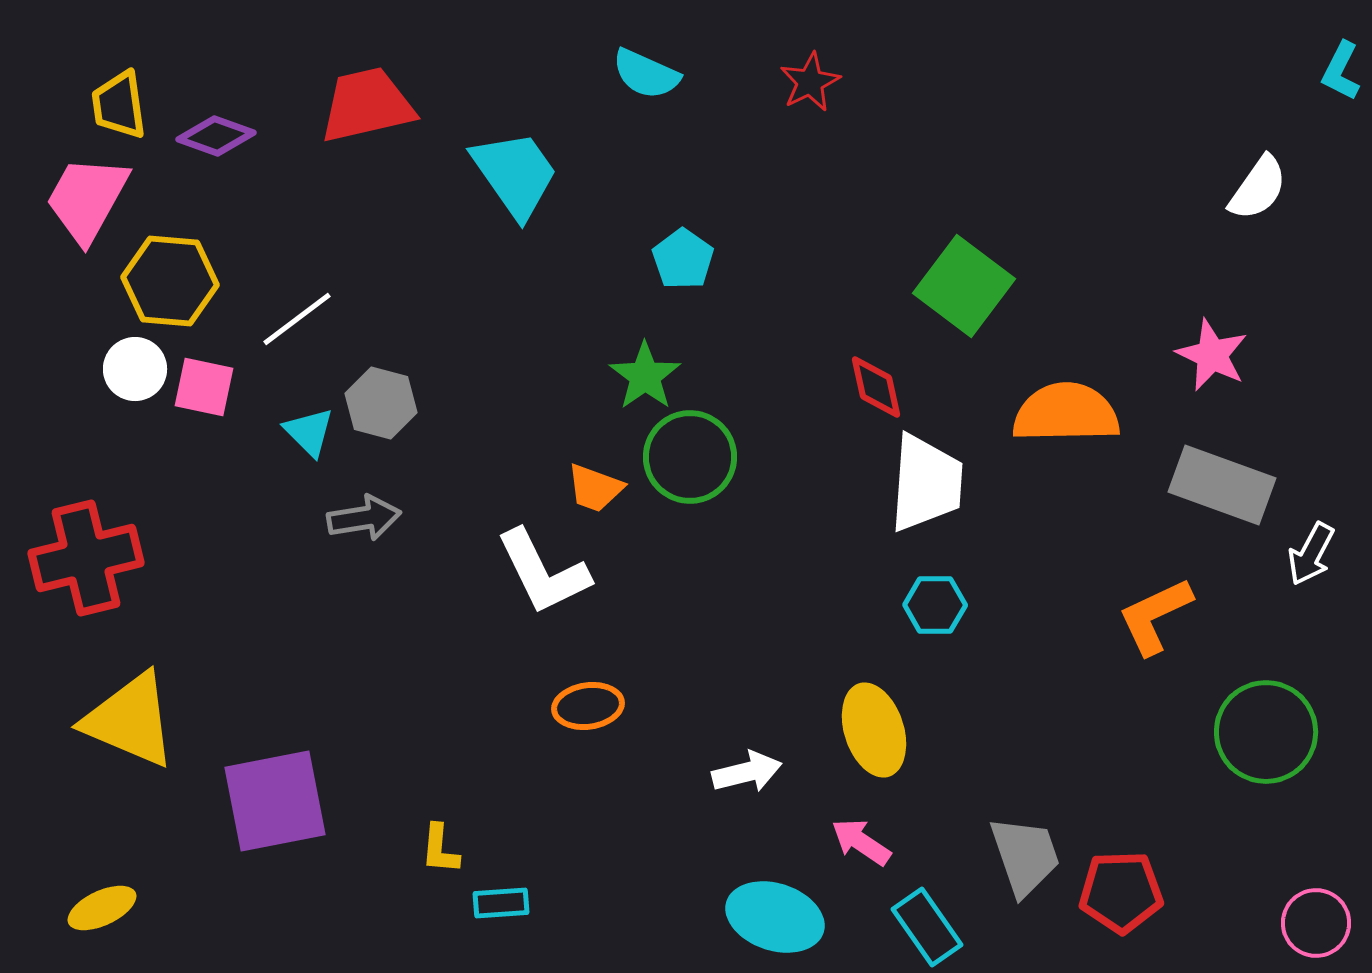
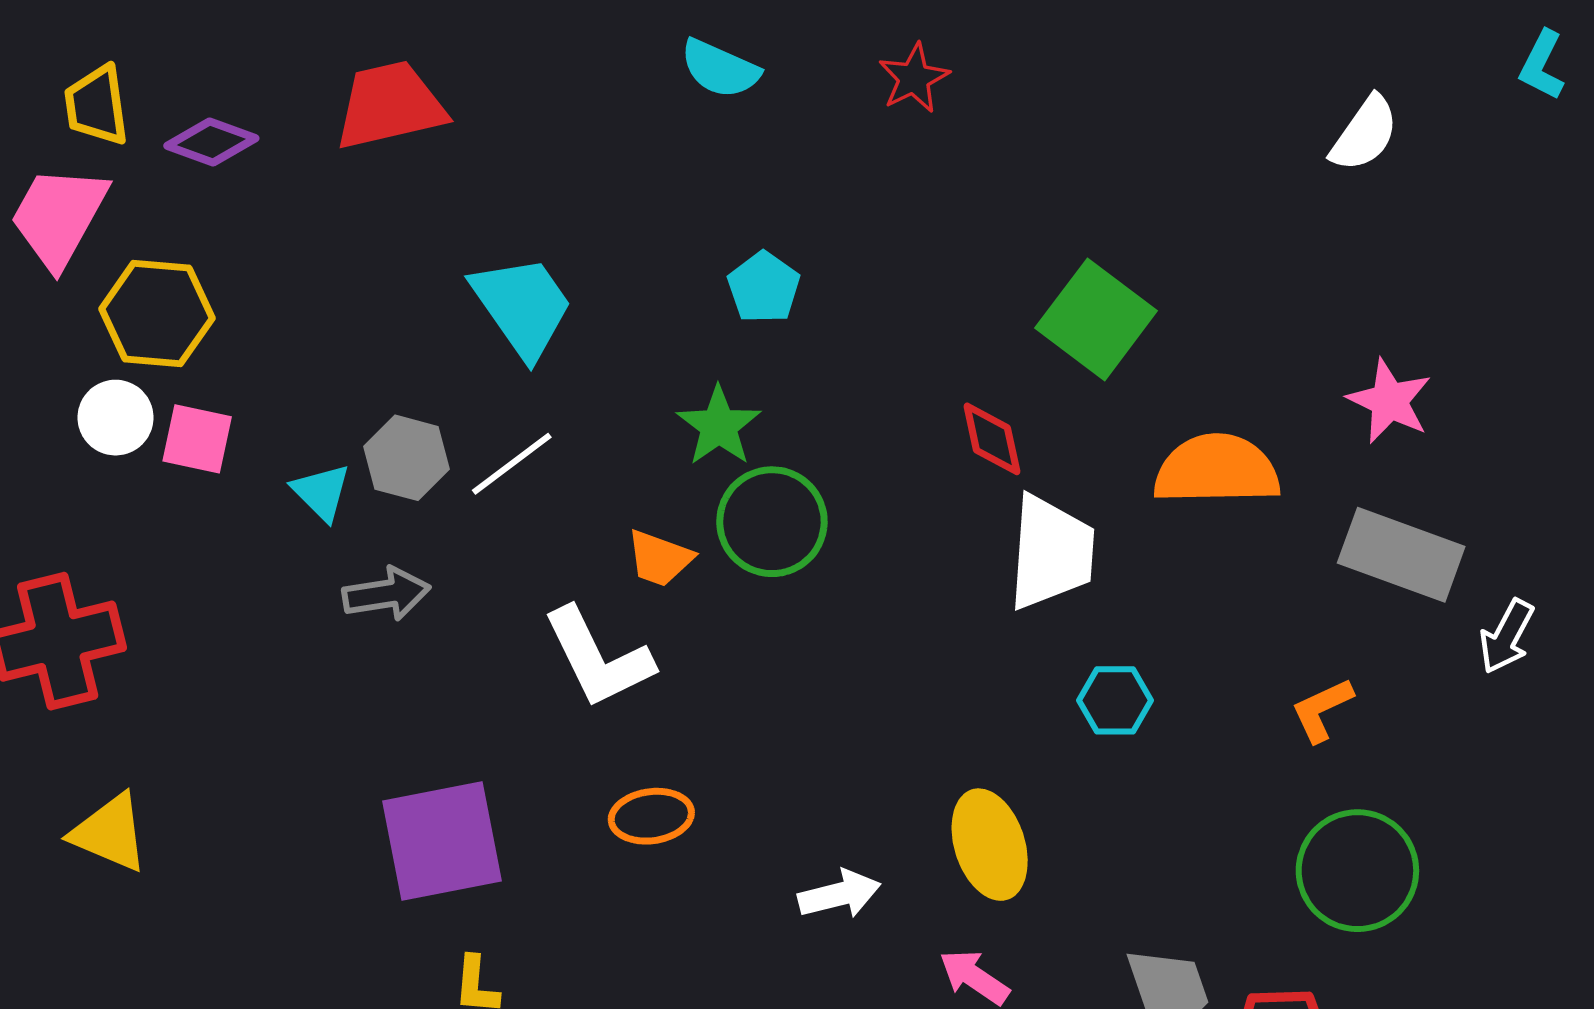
cyan trapezoid: (515, 174) -> (522, 306), moved
white semicircle: (1258, 188) -> (1365, 134), moved
white line: (297, 319) -> (512, 464), moved
cyan hexagon: (935, 605) -> (1115, 700), moved
orange L-shape: (1155, 616) -> (1322, 710), size x0.7
yellow triangle: (130, 720) -> (110, 833), size x0.7
green circle: (1266, 732) -> (1357, 871), moved
purple square: (275, 801) -> (442, 841), moved

